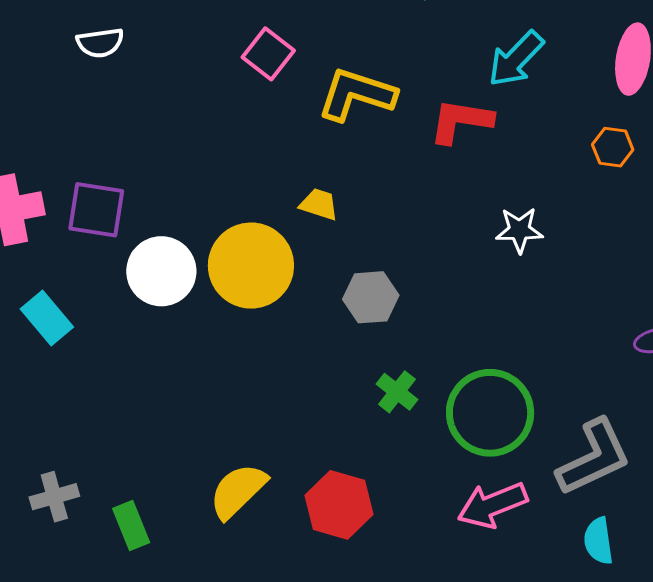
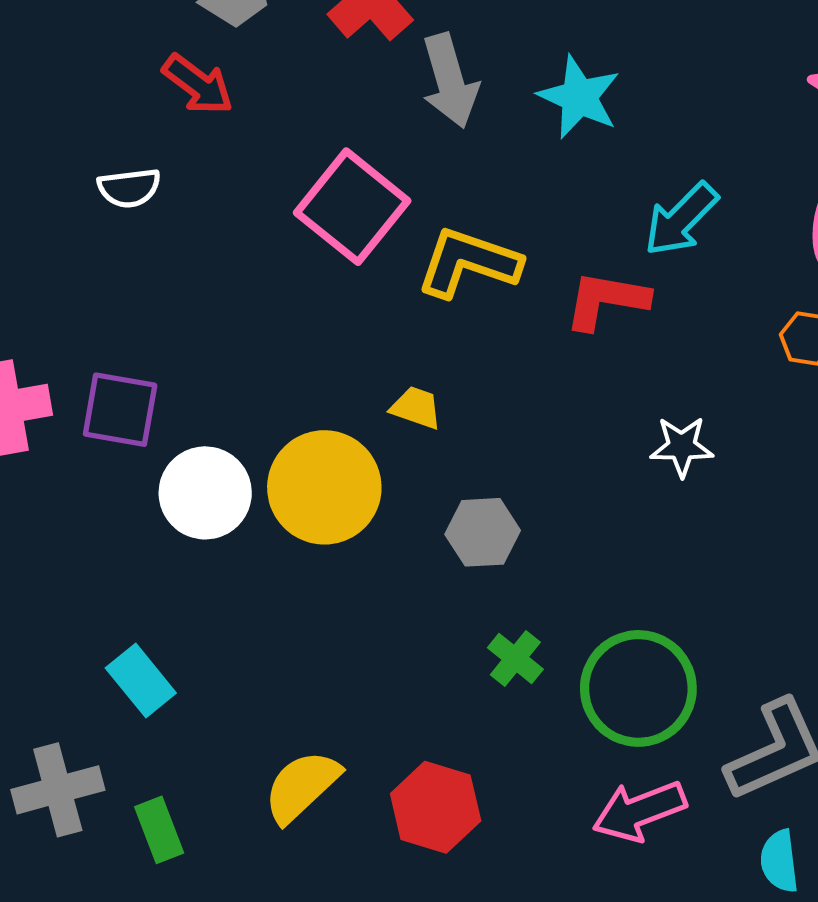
pink square: (268, 54) -> (352, 207), size x1.6
cyan rectangle: (47, 318) -> (141, 680), moved
gray cross: (54, 497) -> (58, 790), size x1.4

